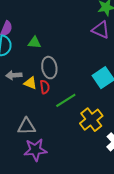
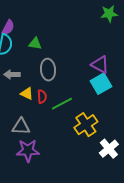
purple triangle: (101, 30) -> (100, 65), moved
yellow triangle: (30, 83) -> (27, 94), moved
red semicircle: (45, 87) -> (42, 97), moved

